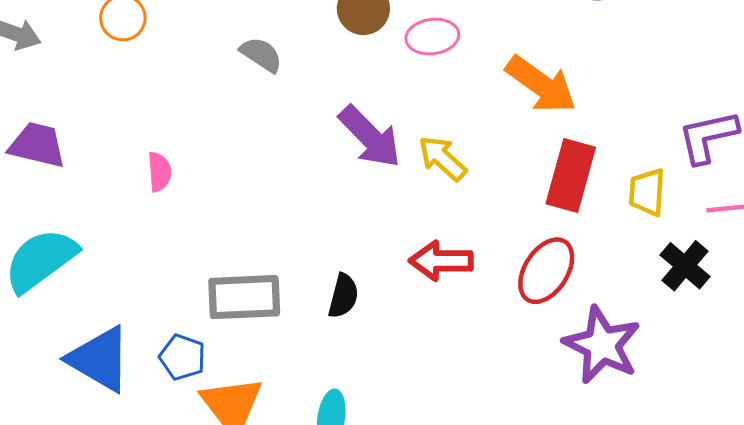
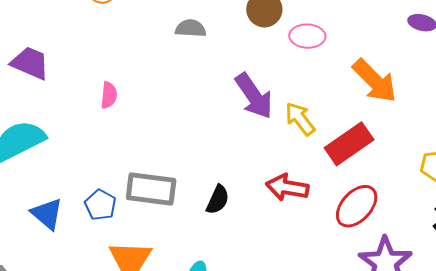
gray semicircle: (261, 55) -> (191, 28), turned -40
red rectangle: (571, 176) -> (349, 144), moved, turned 30
blue pentagon: (182, 357) -> (100, 205), moved
blue triangle: (100, 359) -> (47, 214), size x0.7

